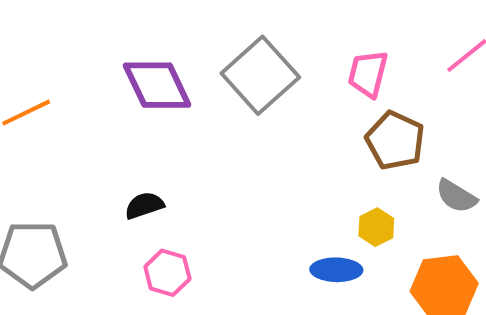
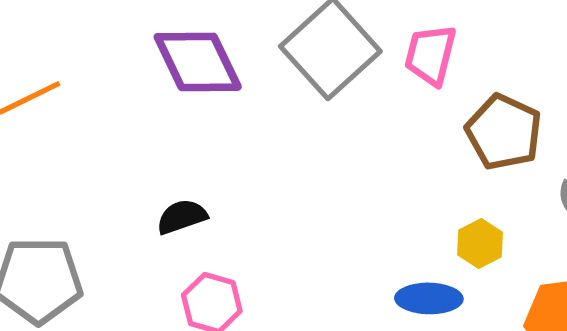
pink trapezoid: (368, 74) -> (430, 55), moved

